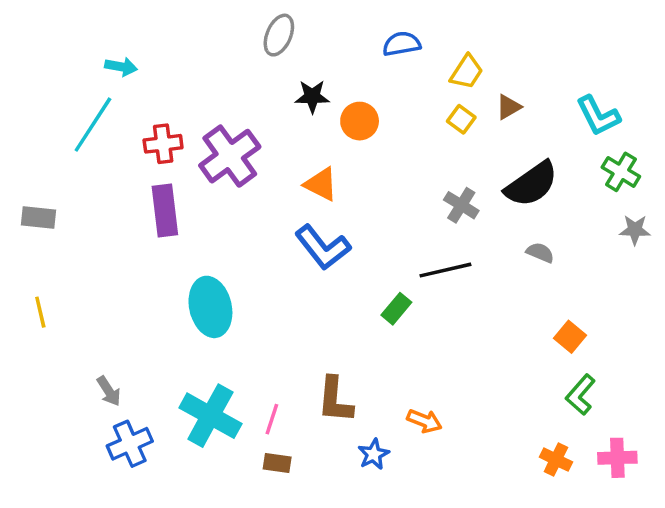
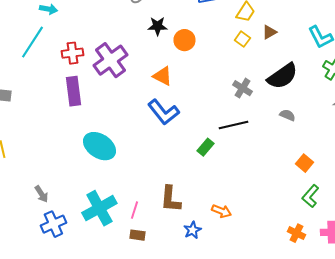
cyan ellipse: (210, 307) -> (99, 146), turned -44
cyan cross: (210, 416) -> (99, 208), turned 32

